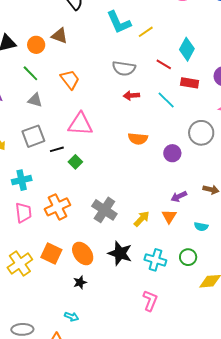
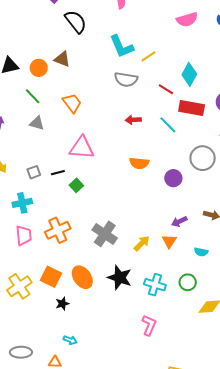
gray semicircle: (124, 68) -> (126, 79), moved
red rectangle: (190, 83) -> (192, 108), size x1.4
gray square: (33, 136) -> (34, 172), moved, size x0.6
black star: (80, 282) -> (62, 304), moved

